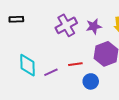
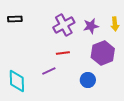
red line: (75, 64) -> (63, 53), moved
cyan diamond: (28, 65) -> (17, 81), moved

